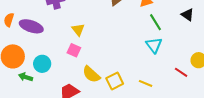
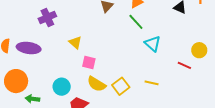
green line: (155, 22) -> (136, 22), moved
pink square: (74, 50) -> (89, 63), moved
cyan circle: (42, 64) -> (62, 87), moved

